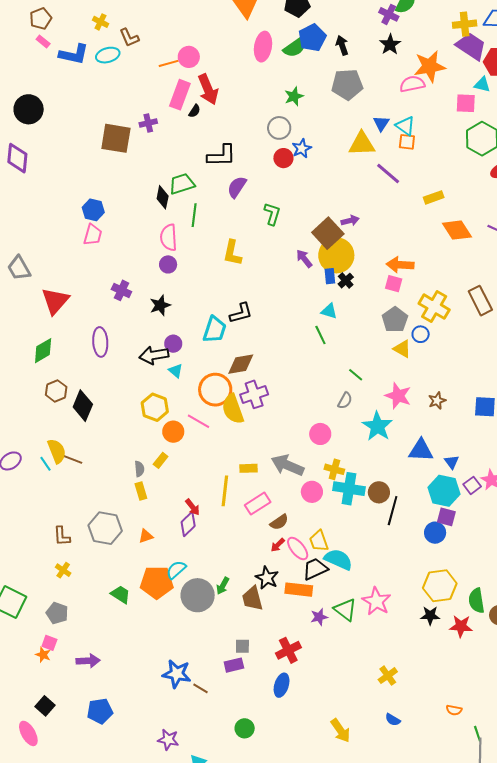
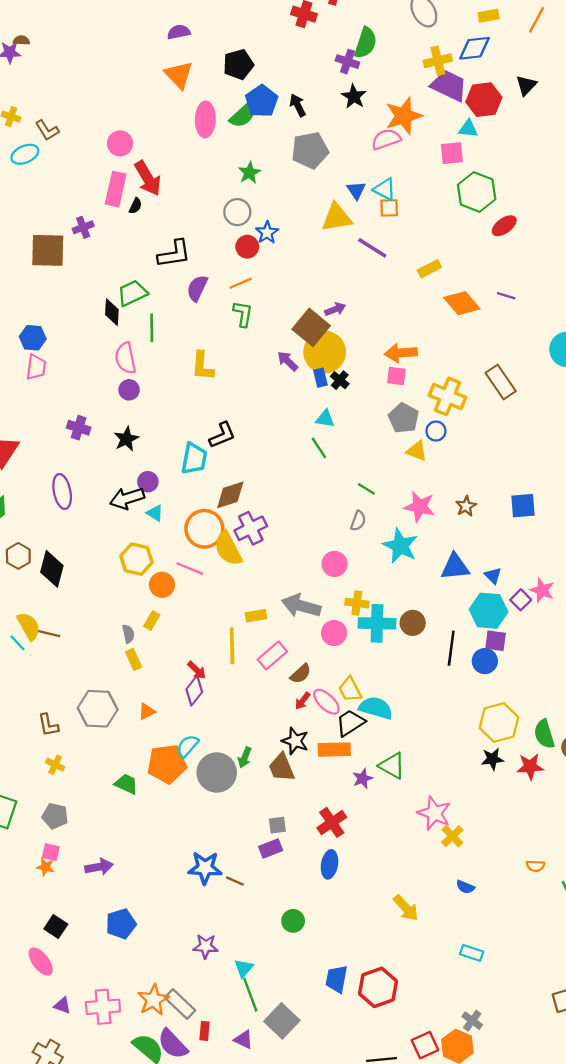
orange line: (169, 63) -> (241, 283), moved
black line: (393, 511) -> (451, 648), moved
pink star: (376, 601) -> (434, 813), moved

